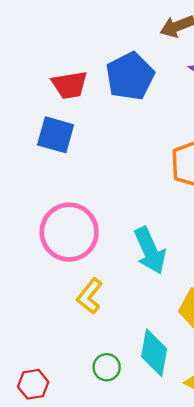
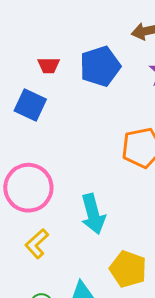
red trapezoid: (70, 85) -> (49, 65), size x0.7

